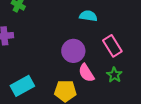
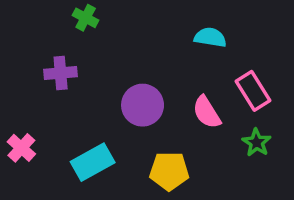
purple circle: (73, 51) -> (143, 105), moved
pink semicircle: (86, 73) -> (207, 112), moved

